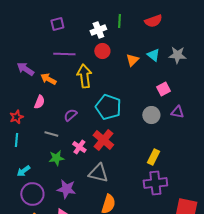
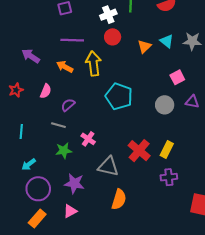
orange arrow: (48, 79) -> (65, 67), moved
purple semicircle: (70, 115) -> (68, 105), moved
red star: (16, 117) -> (16, 90), moved
red cross: (103, 140) -> (139, 151), moved
purple cross: (155, 183) -> (169, 177), size x0.7

